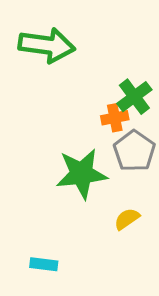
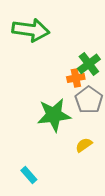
cyan rectangle: (44, 264) -> (29, 175), turned 42

